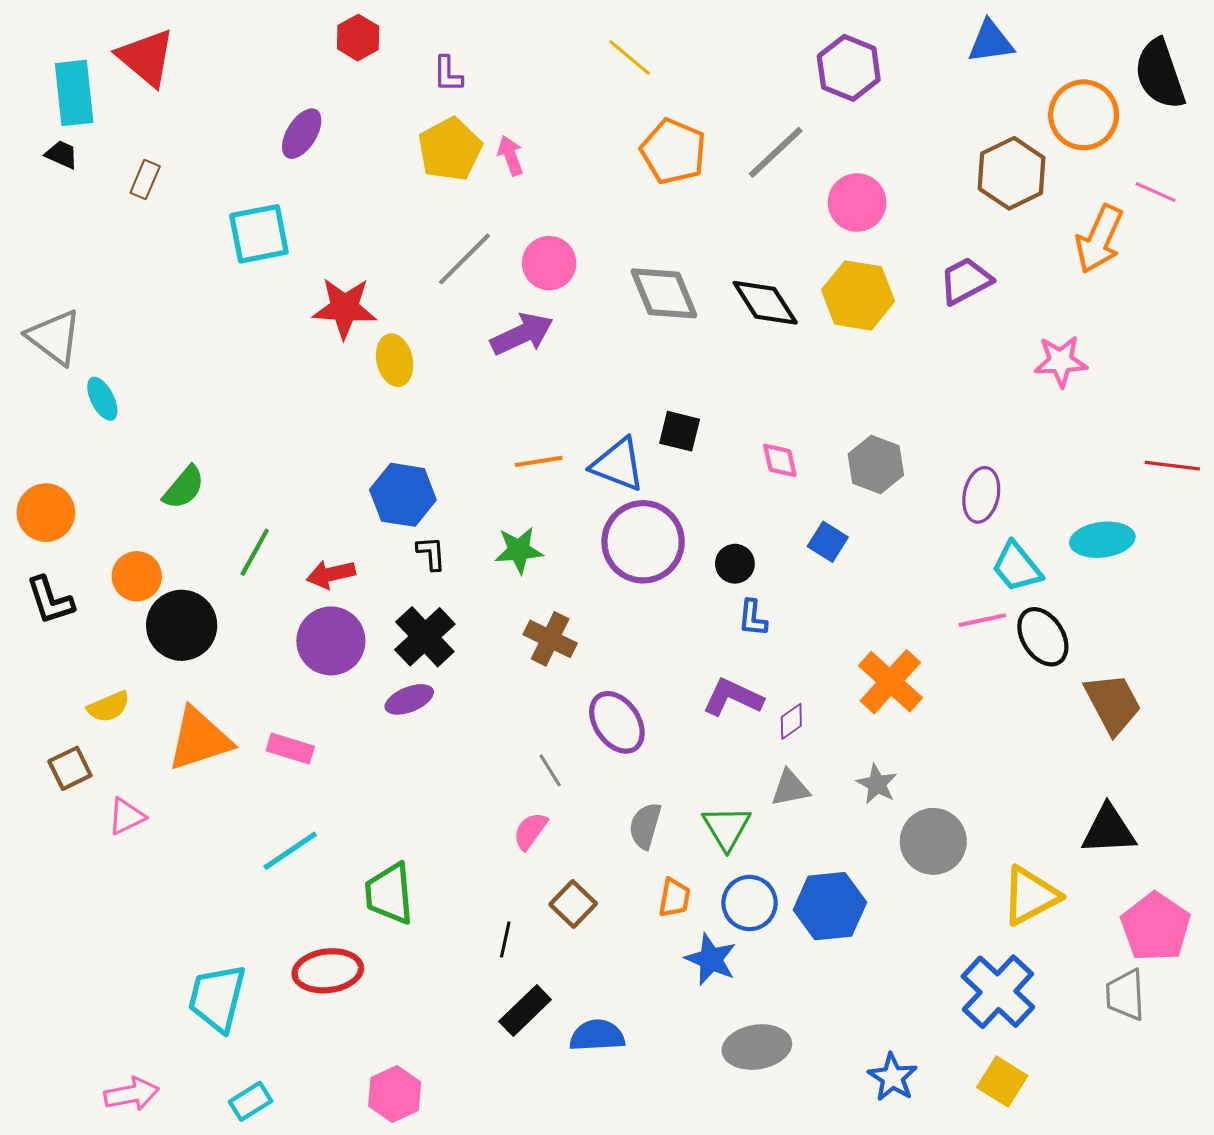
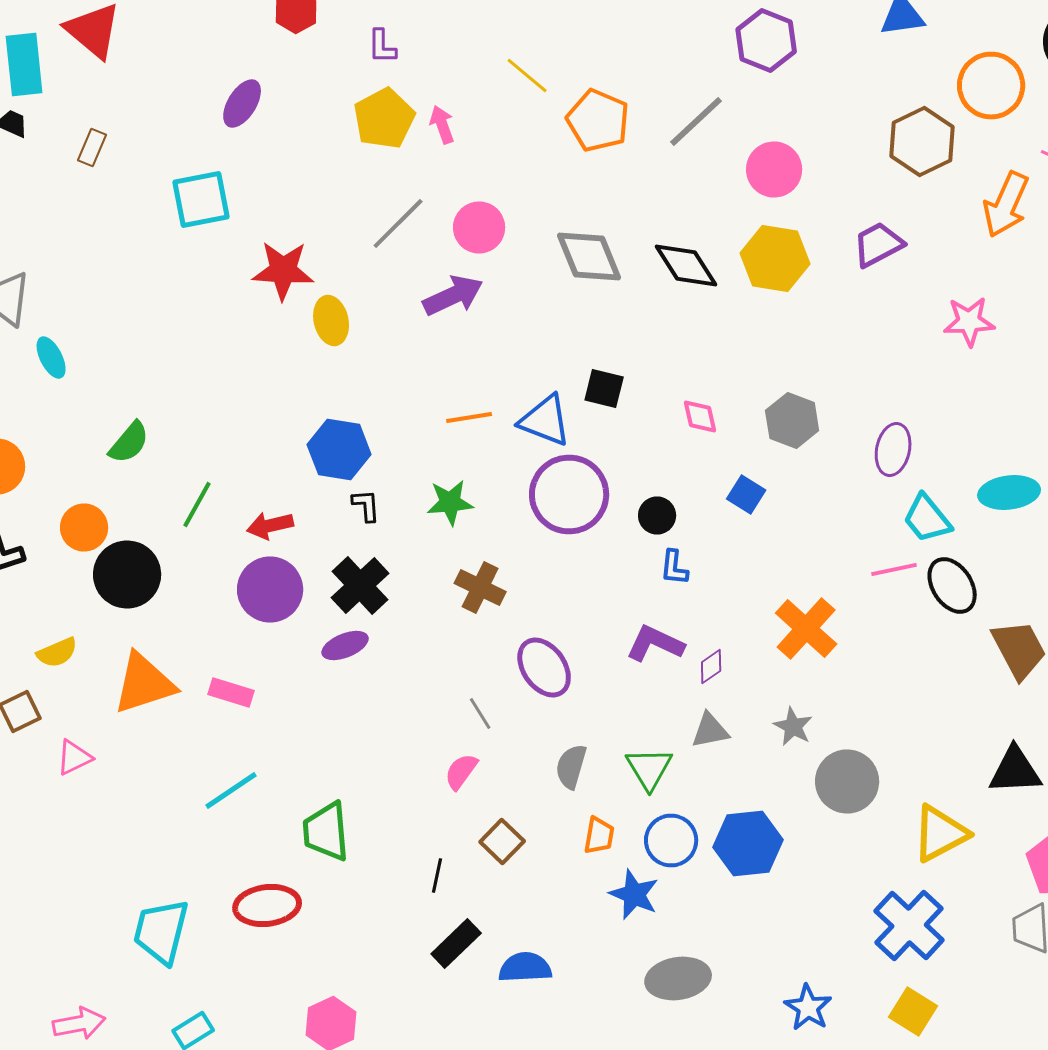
yellow line: (629, 57) -> (527, 76), moved

